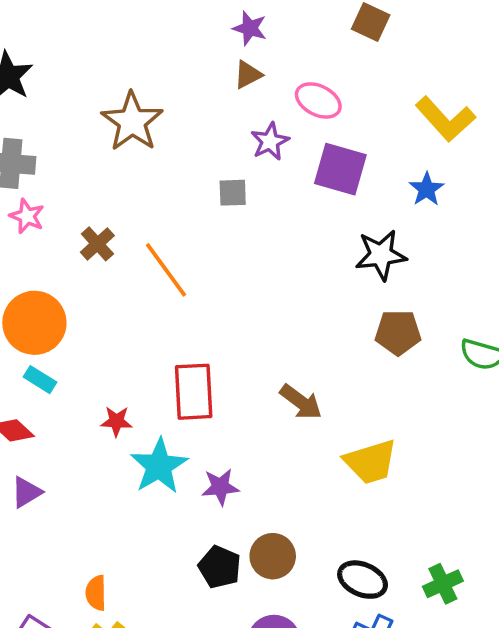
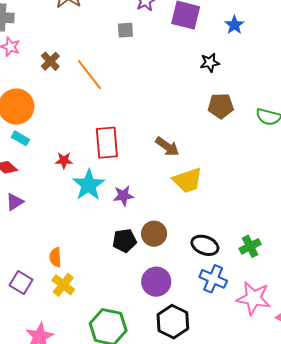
black star: (381, 255) -> (210, 63), size x0.7
yellow trapezoid: (371, 462) -> (188, 180), moved
black pentagon: (220, 567) -> (124, 241), turned -30

